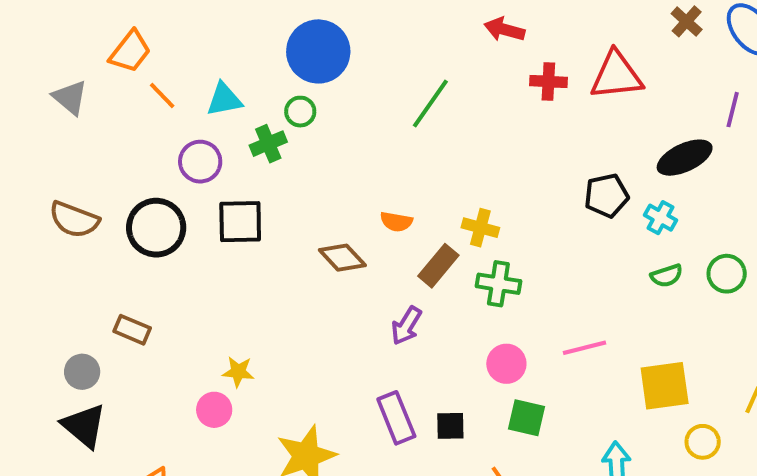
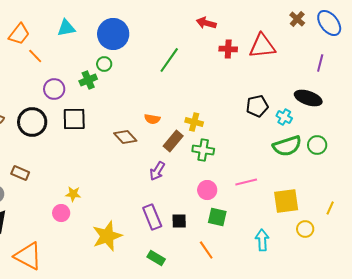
cyan triangle: (224, 100) -> (66, 28), moved
black ellipse: (685, 158) -> (308, 98), moved, turned 44
green semicircle: (667, 276) -> (287, 146), size x1.8

